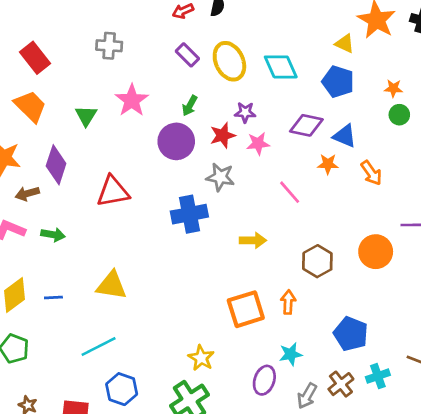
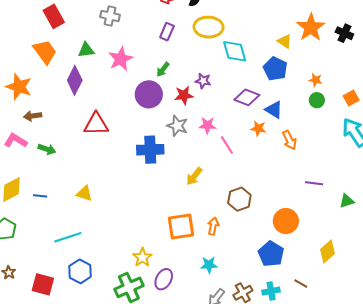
purple rectangle: (187, 55) -> (167, 32), turned 60
yellow ellipse: (229, 61) -> (208, 27), moved, turned -72
green triangle: (86, 116) -> (86, 50), moved, turned 42
pink star: (258, 144) -> (207, 125), moved
purple diamond: (56, 165) -> (75, 80), moved
yellow arrow: (253, 240) -> (194, 176), turned 120
orange circle: (376, 252) -> (286, 221), moved
yellow triangle: (112, 285) -> (84, 193), size x0.7
blue pentagon: (351, 334) -> (271, 254), moved
purple ellipse: (264, 380) -> (164, 279), moved

